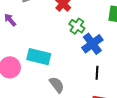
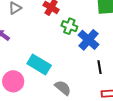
cyan rectangle: (39, 57) -> (39, 64), turned 30

